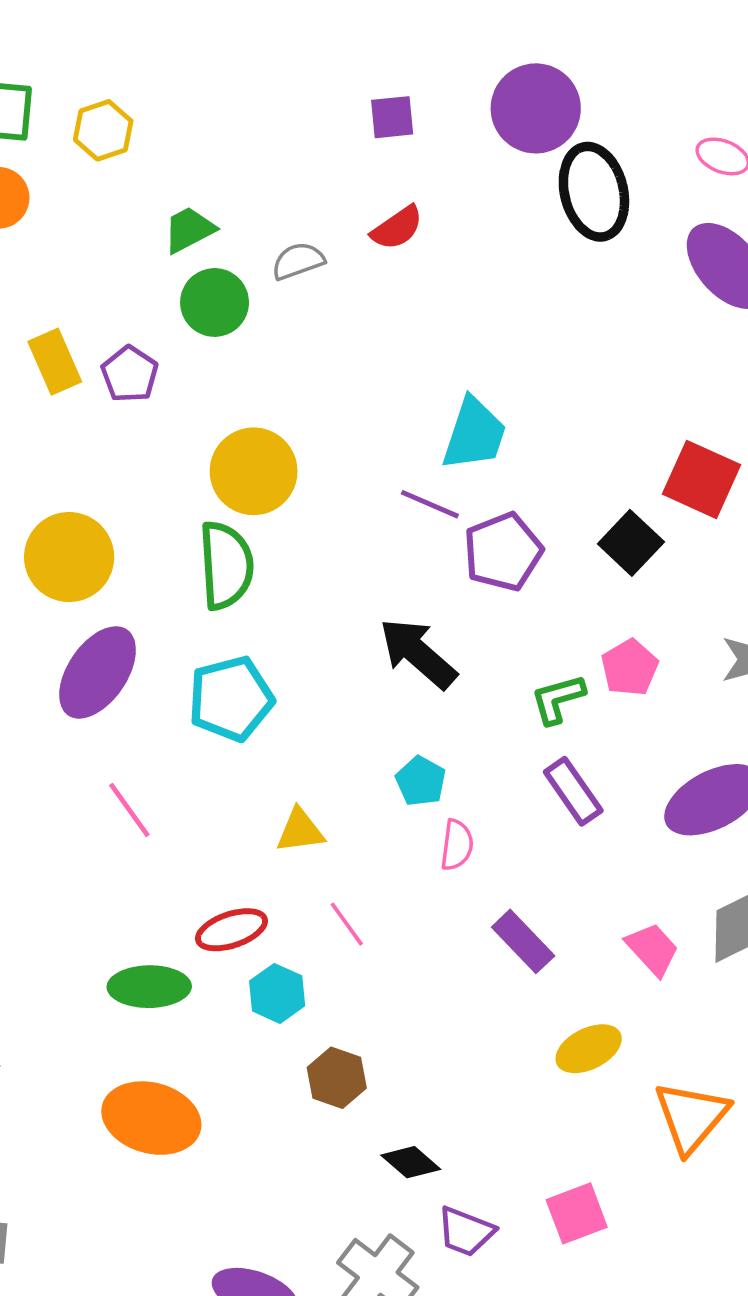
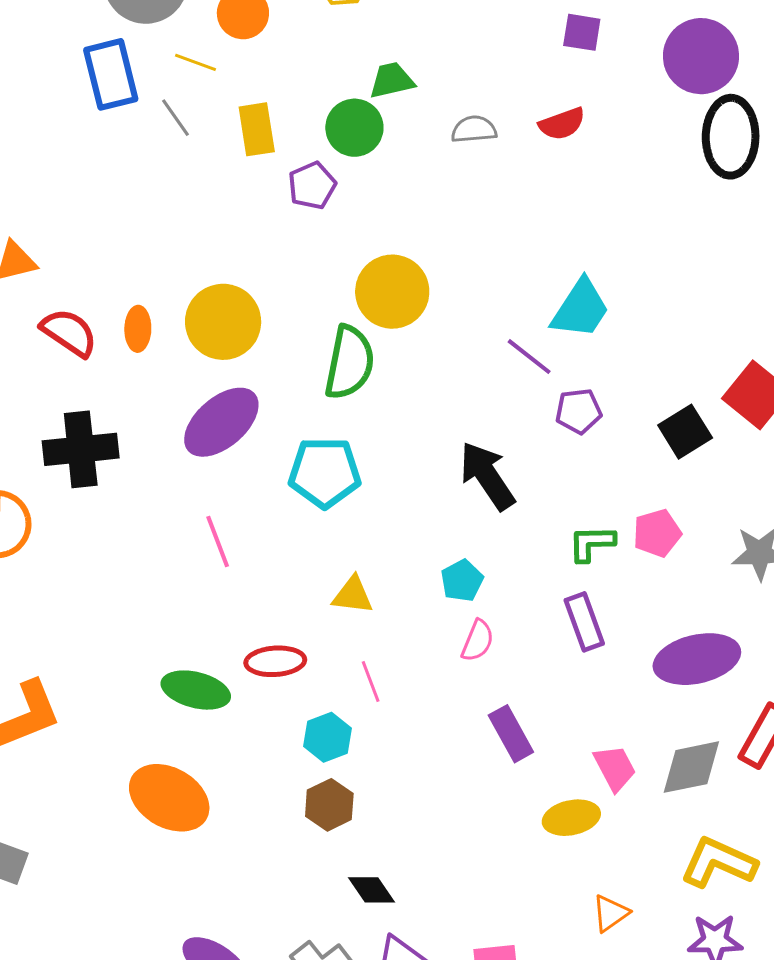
green circle: (215, 302) -> (354, 128), moved
yellow rectangle: (55, 362) -> (257, 129), moved
purple pentagon: (503, 552) -> (579, 411), size x0.7
cyan hexagon: (277, 993) -> (328, 737), moved
yellow ellipse: (589, 1049) -> (571, 818), moved
orange triangle: (691, 1117) -> (610, 913), size x0.6

